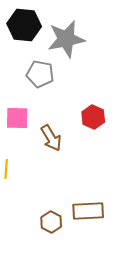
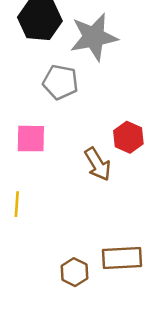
brown arrow: (51, 138) -> (98, 164), moved

